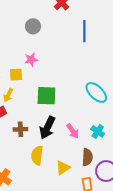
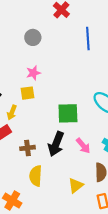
yellow square: (16, 75) -> (28, 93), moved
green square: (46, 96) -> (68, 113), moved
yellow semicircle: (37, 155) -> (36, 176), moved

